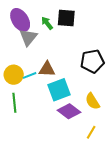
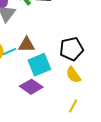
black pentagon: (92, 61) -> (71, 49), moved
purple diamond: (69, 111) -> (31, 87), moved

